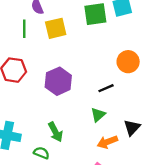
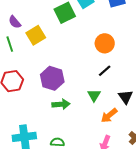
black line: (106, 88) -> (105, 71), moved
green arrow: (55, 132) -> (61, 104), moved, turned -48

